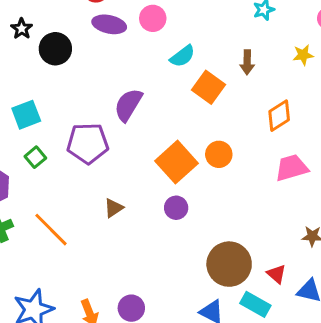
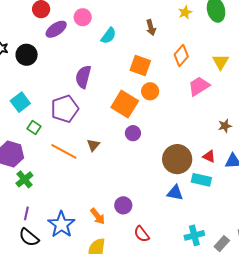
purple ellipse: (109, 24) -> (56, 29), turned -30
orange square: (209, 87) -> (140, 65), moved
orange line: (51, 230) -> (64, 151), moved

